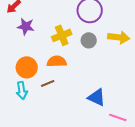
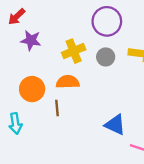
brown line: (48, 83) -> (57, 108), turned -72
cyan arrow: (22, 90) -> (15, 123), moved

